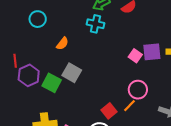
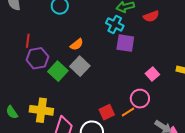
orange semicircle: (62, 44) -> (77, 44), moved
purple square: (152, 52) -> (125, 43), moved
pink square: (135, 56) -> (152, 74), moved

